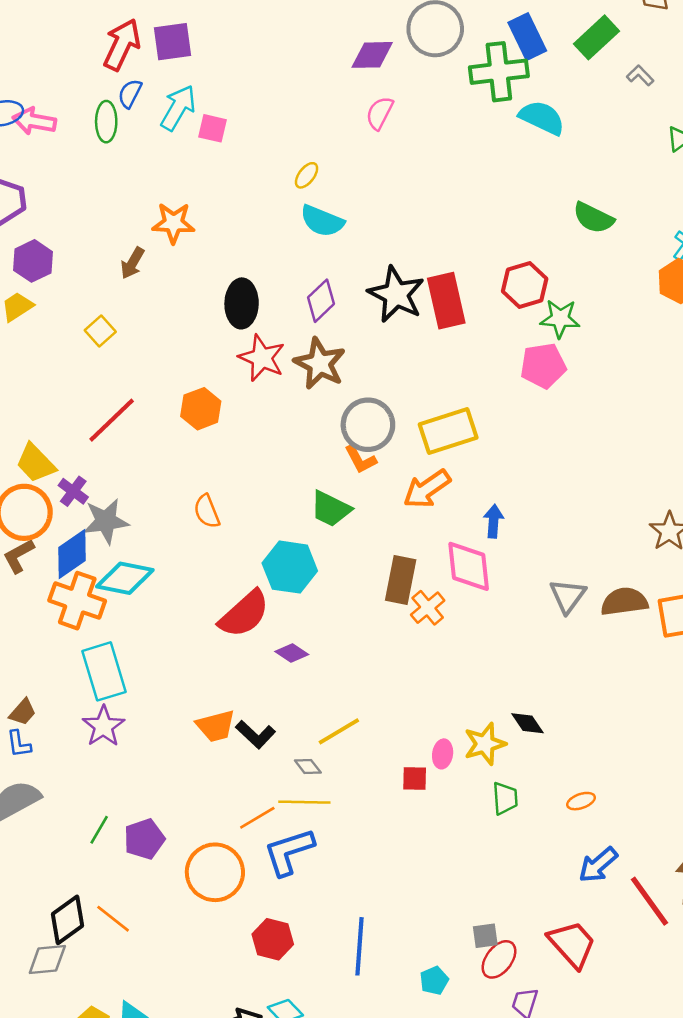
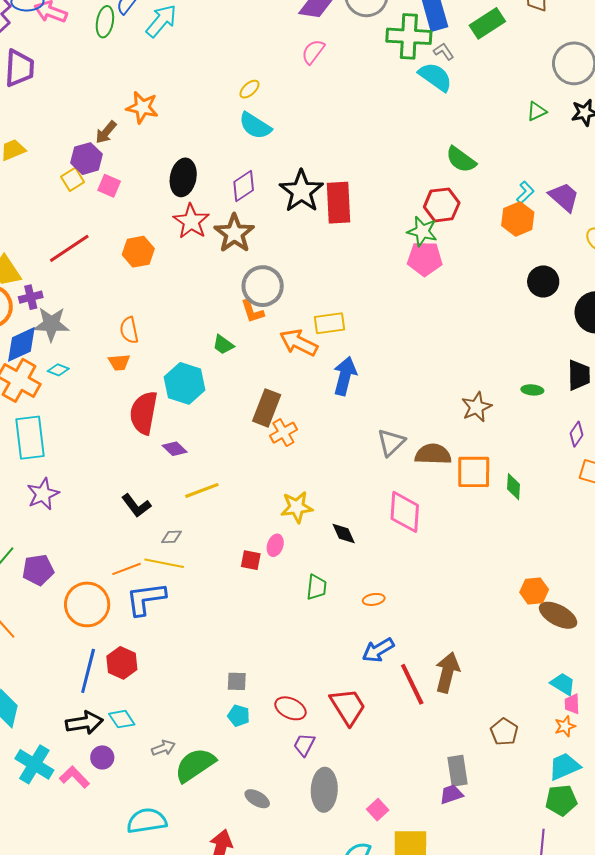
gray L-shape: (640, 75) -> (444, 52), moved
pink square: (213, 128) -> (109, 186), moved
purple hexagon: (33, 261) -> (86, 159), moved
red hexagon: (525, 285) -> (442, 205), moved
pink pentagon: (543, 366) -> (425, 259), moved
yellow rectangle: (448, 431) -> (330, 323), moved, size x0.7
orange arrow: (427, 489) -> (299, 343), turned 51
purple cross: (73, 491) -> (31, 297), turned 30
green trapezoid: (331, 509) -> (223, 345), size x0.7
blue arrow: (494, 521) -> (345, 376), size x1.5
pink diamond: (469, 566) -> (405, 512), moved
cyan diamond: (125, 578) -> (58, 370), size x0.5
red semicircle: (244, 614) -> (144, 413), turned 132
purple star: (103, 726) -> (43, 494), moved
orange trapezoid: (216, 726) -> (119, 362), moved, size x0.7
yellow line: (339, 731) -> (202, 490), moved
yellow star: (485, 744) -> (297, 507), moved
gray diamond: (308, 767) -> (172, 537), turned -65
gray square: (485, 936) -> (237, 681), moved
blue line: (360, 946) -> (88, 671), moved
red ellipse: (499, 959) -> (290, 708), turned 68
cyan pentagon: (434, 981) -> (239, 716), turned 30

